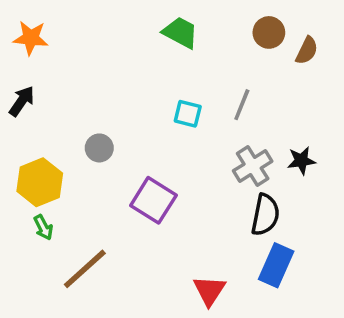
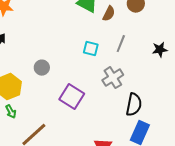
brown semicircle: (307, 51) -> (109, 14), moved
black star: (301, 161) -> (160, 50), moved
gray cross: (253, 166) -> (113, 78), moved

